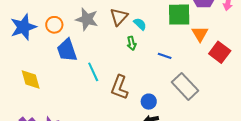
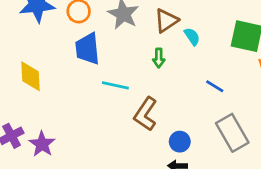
green arrow: (132, 43) -> (159, 58), moved
cyan line: (93, 72) -> (115, 85), turned -66

